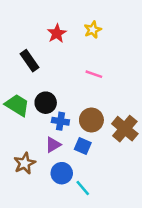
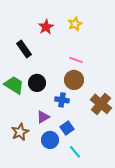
brown circle: (91, 120) -> (74, 80), moved
blue cross: (60, 121) -> (62, 100), moved
blue square: (83, 146) -> (67, 128), moved, turned 32
cyan line: (83, 188) -> (75, 152), moved

